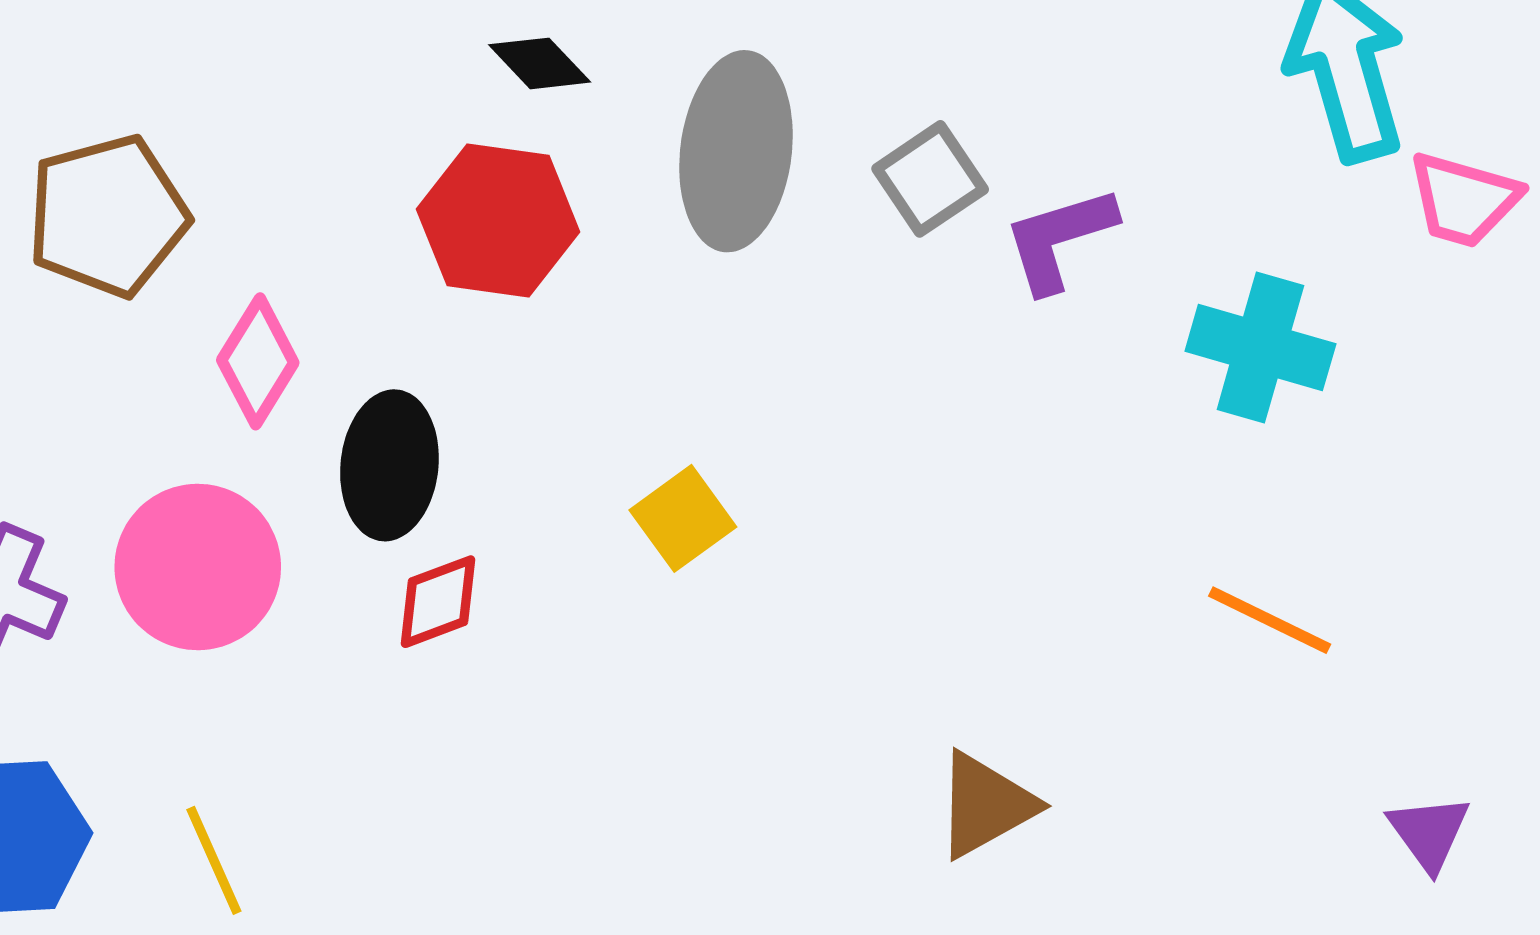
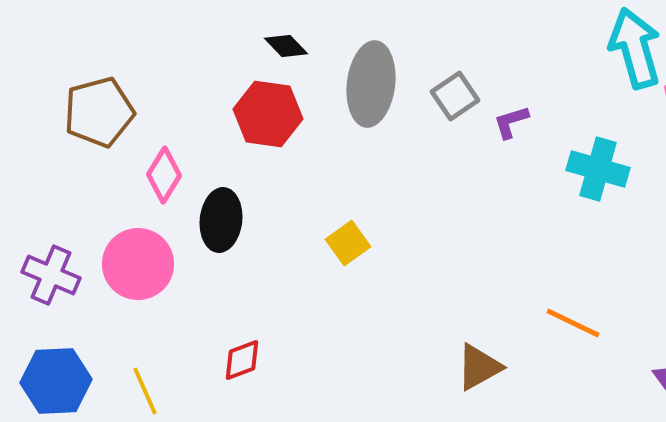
purple L-shape: (1059, 239) -> (511, 122), size x0.7
red diamond: (438, 602) -> (242, 360), moved
orange line: (1270, 620) -> (573, 323), moved

